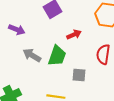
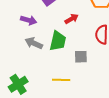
purple arrow: (17, 30) -> (29, 20), moved

